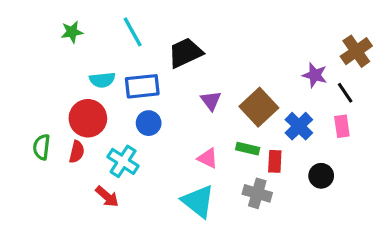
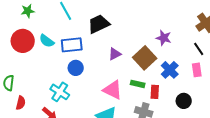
purple star: (315, 75) -> (164, 38), moved
cyan semicircle: (102, 80) -> (47, 41), turned 42
purple triangle: (211, 101) -> (115, 54), turned 40
red circle: (88, 118) -> (23, 41), moved
red semicircle: (77, 152) -> (21, 103), moved
pink triangle: (208, 158) -> (113, 90), size x1.5

